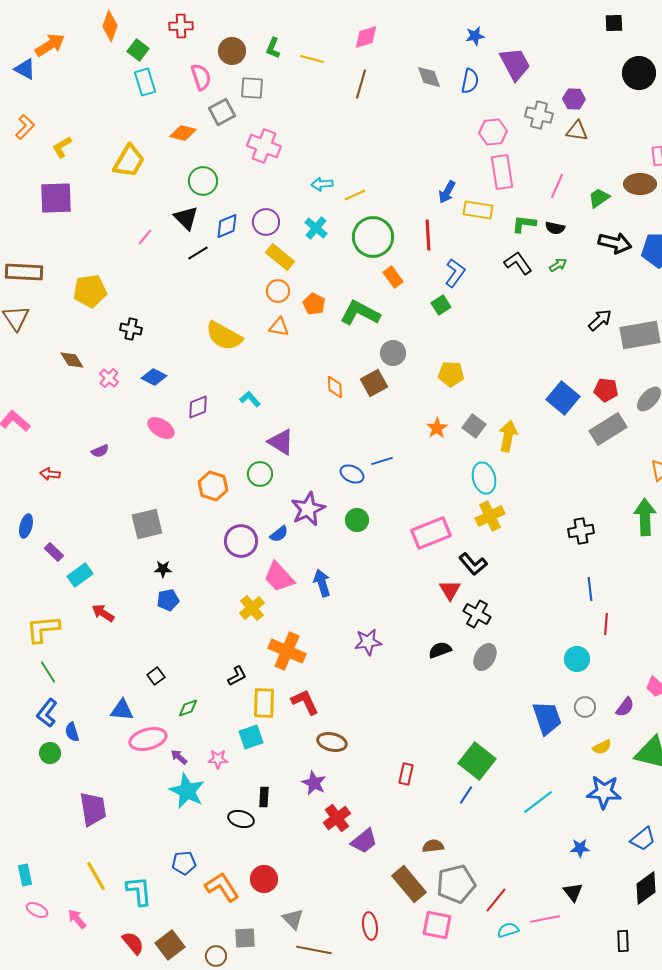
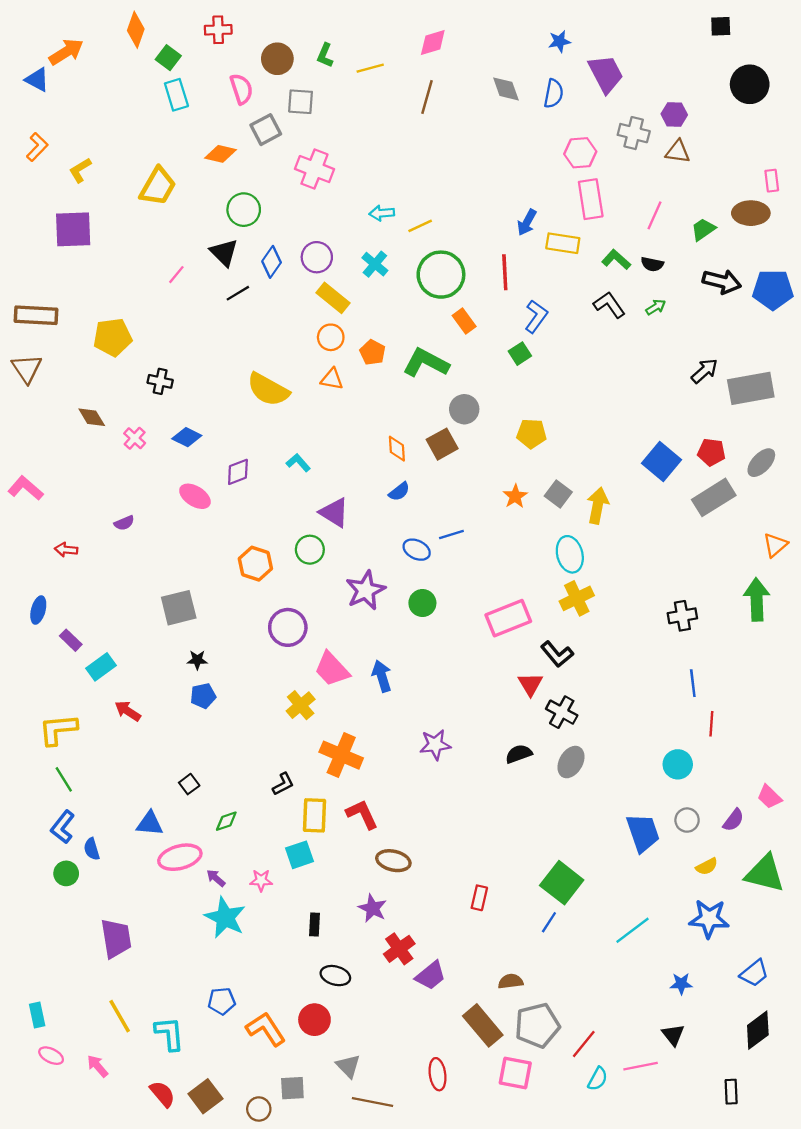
yellow line: (312, 59) -> (370, 68), turned -30
green L-shape: (524, 224) -> (616, 260), turned 35
blue diamond: (227, 226) -> (272, 262), turned -32
blue semicircle: (279, 534) -> (399, 492), moved
black ellipse: (241, 819) -> (335, 976), moved
cyan semicircle: (508, 930) -> (598, 1079), turned 135

